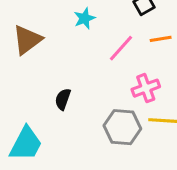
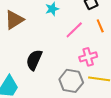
orange line: (161, 39) -> (100, 26), turned 72
black semicircle: (63, 99) -> (34, 60), size x1.5

